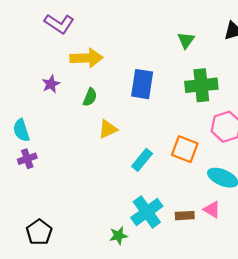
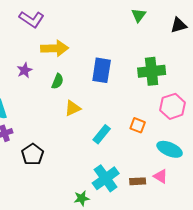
green triangle: (186, 40) -> (139, 15), moved
orange square: (185, 149) -> (138, 125), size x0.7
black pentagon: (39, 232) -> (33, 154), moved

